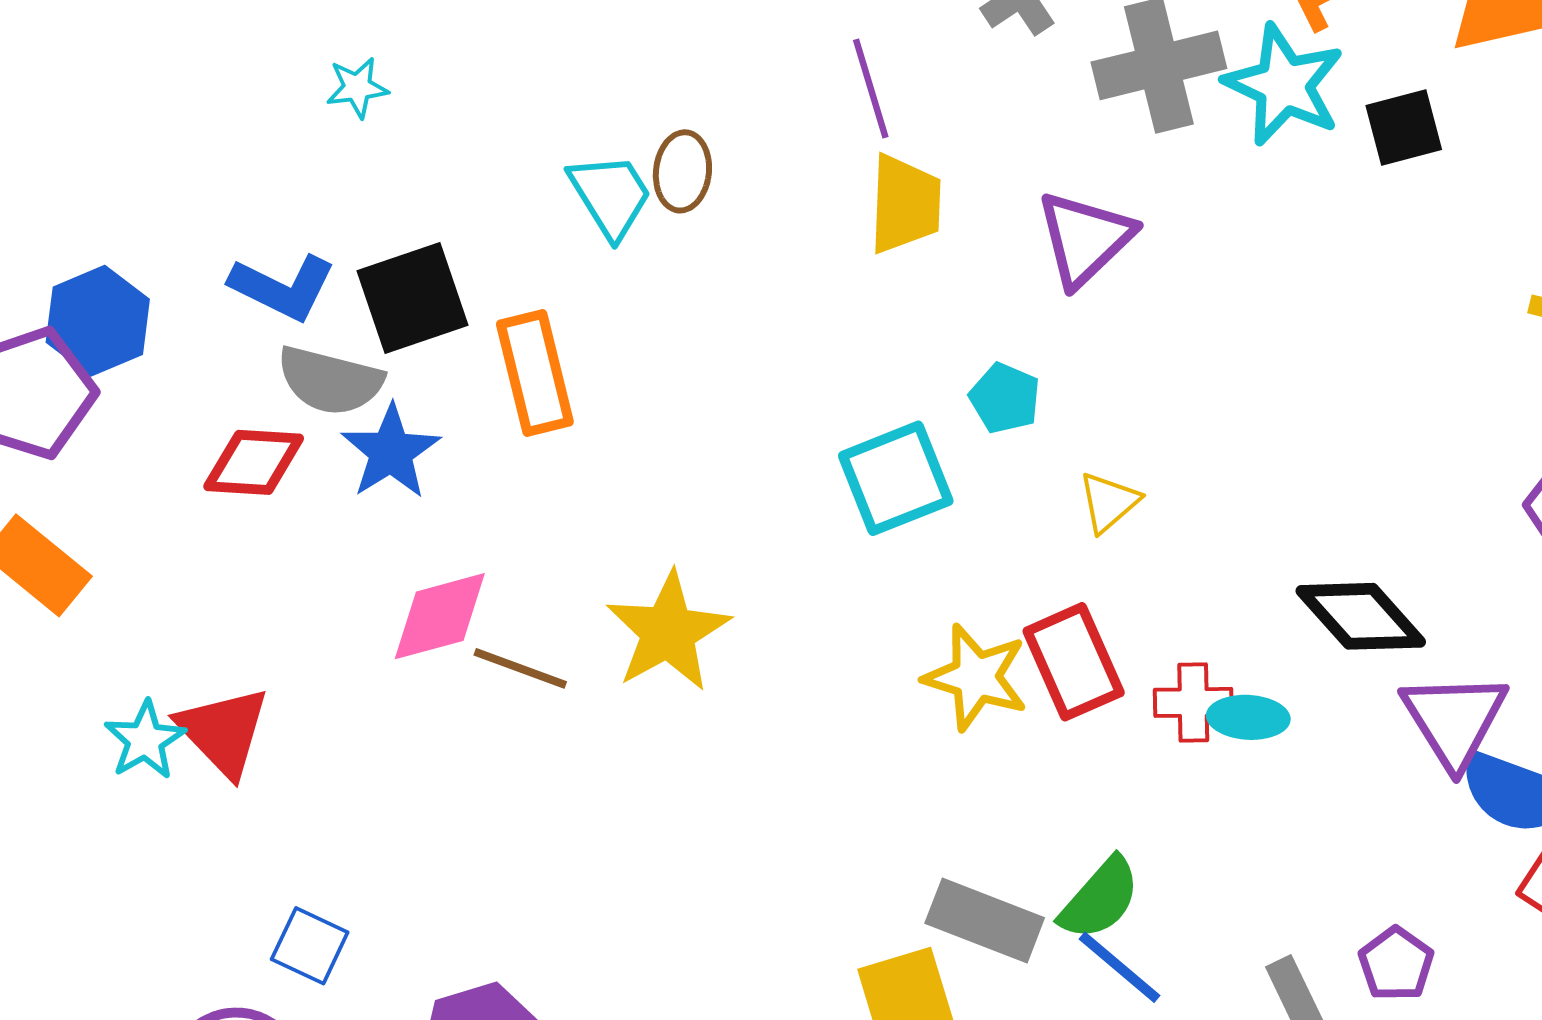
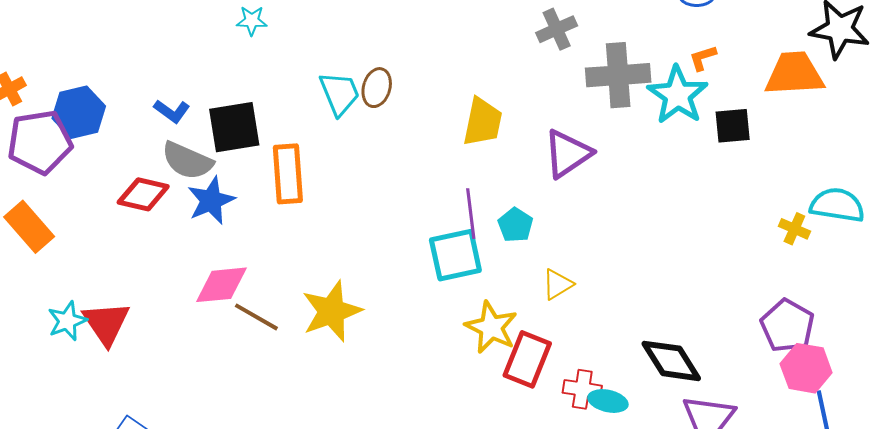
cyan star: (357, 88) -> (252, 21), moved
purple line: (871, 89) -> (471, 214), moved
blue L-shape: (283, 287) -> (172, 111), size x0.7
red rectangle: (1074, 662) -> (527, 359), turned 36
yellow star: (976, 677) -> (491, 327), moved

